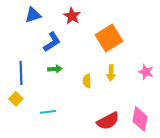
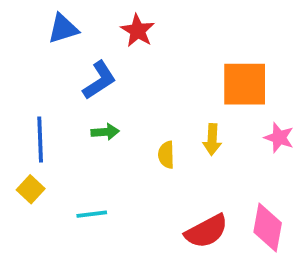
orange square: (109, 38) -> (245, 84), moved, turned 32

